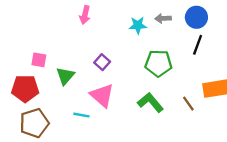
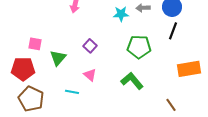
pink triangle: (102, 95) -> (90, 75), size x0.6
brown line: (188, 104) -> (171, 105), moved
brown pentagon: (34, 123) -> (31, 99), turned -30

